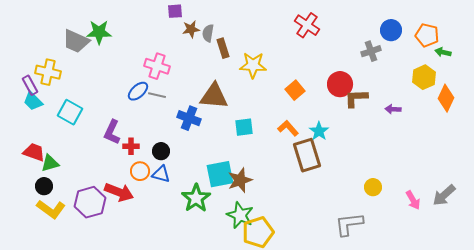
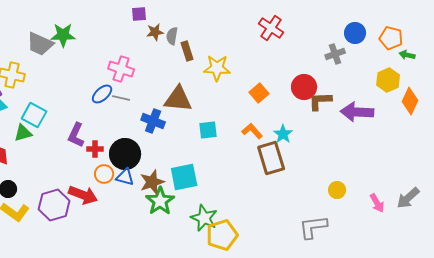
purple arrow: (393, 109) -> (357, 112), size x2.0
black circle: (161, 151) -> (125, 154), size x1.8
green triangle: (50, 163) -> (23, 133), moved
brown star: (240, 180) -> (152, 182), moved

